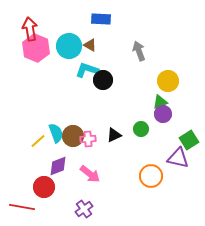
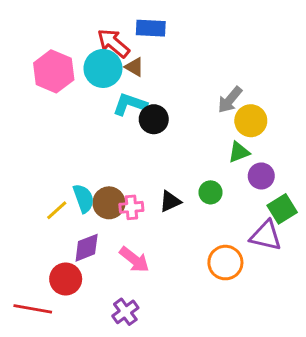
red arrow: (30, 29) -> (113, 43), moved, turned -40
gray arrow: (139, 51) -> (230, 100), moved, turned -120
purple circle: (163, 114) -> (261, 176), moved

